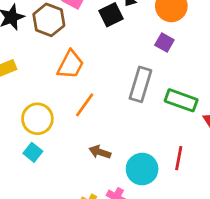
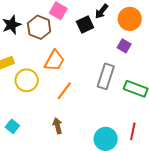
yellow circle: (37, 119) -> (27, 80), moved
cyan square: (33, 152) -> (12, 126), moved
brown arrow: (100, 152) -> (58, 126), moved, turned 56

